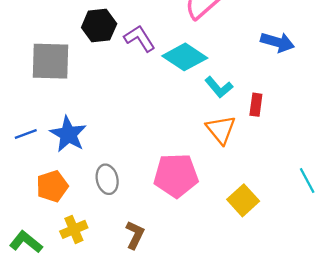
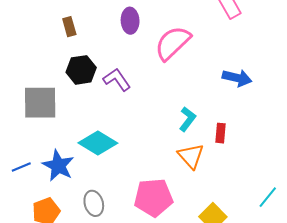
cyan diamond: (185, 57) -> (98, 143), moved
cyan L-shape: (219, 87) -> (188, 119), turned -100
cyan line: (307, 180) -> (268, 197), turned 70

